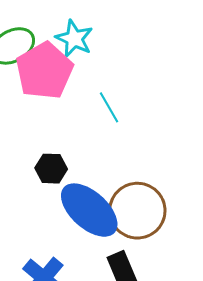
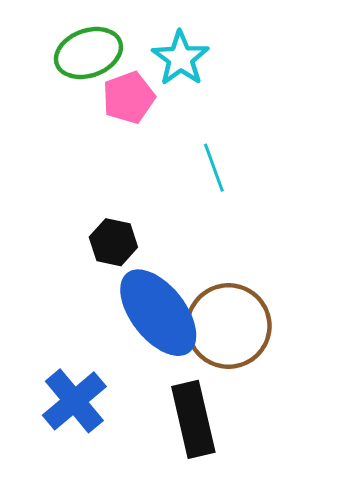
pink pentagon: (44, 71) -> (129, 98), size x0.6

